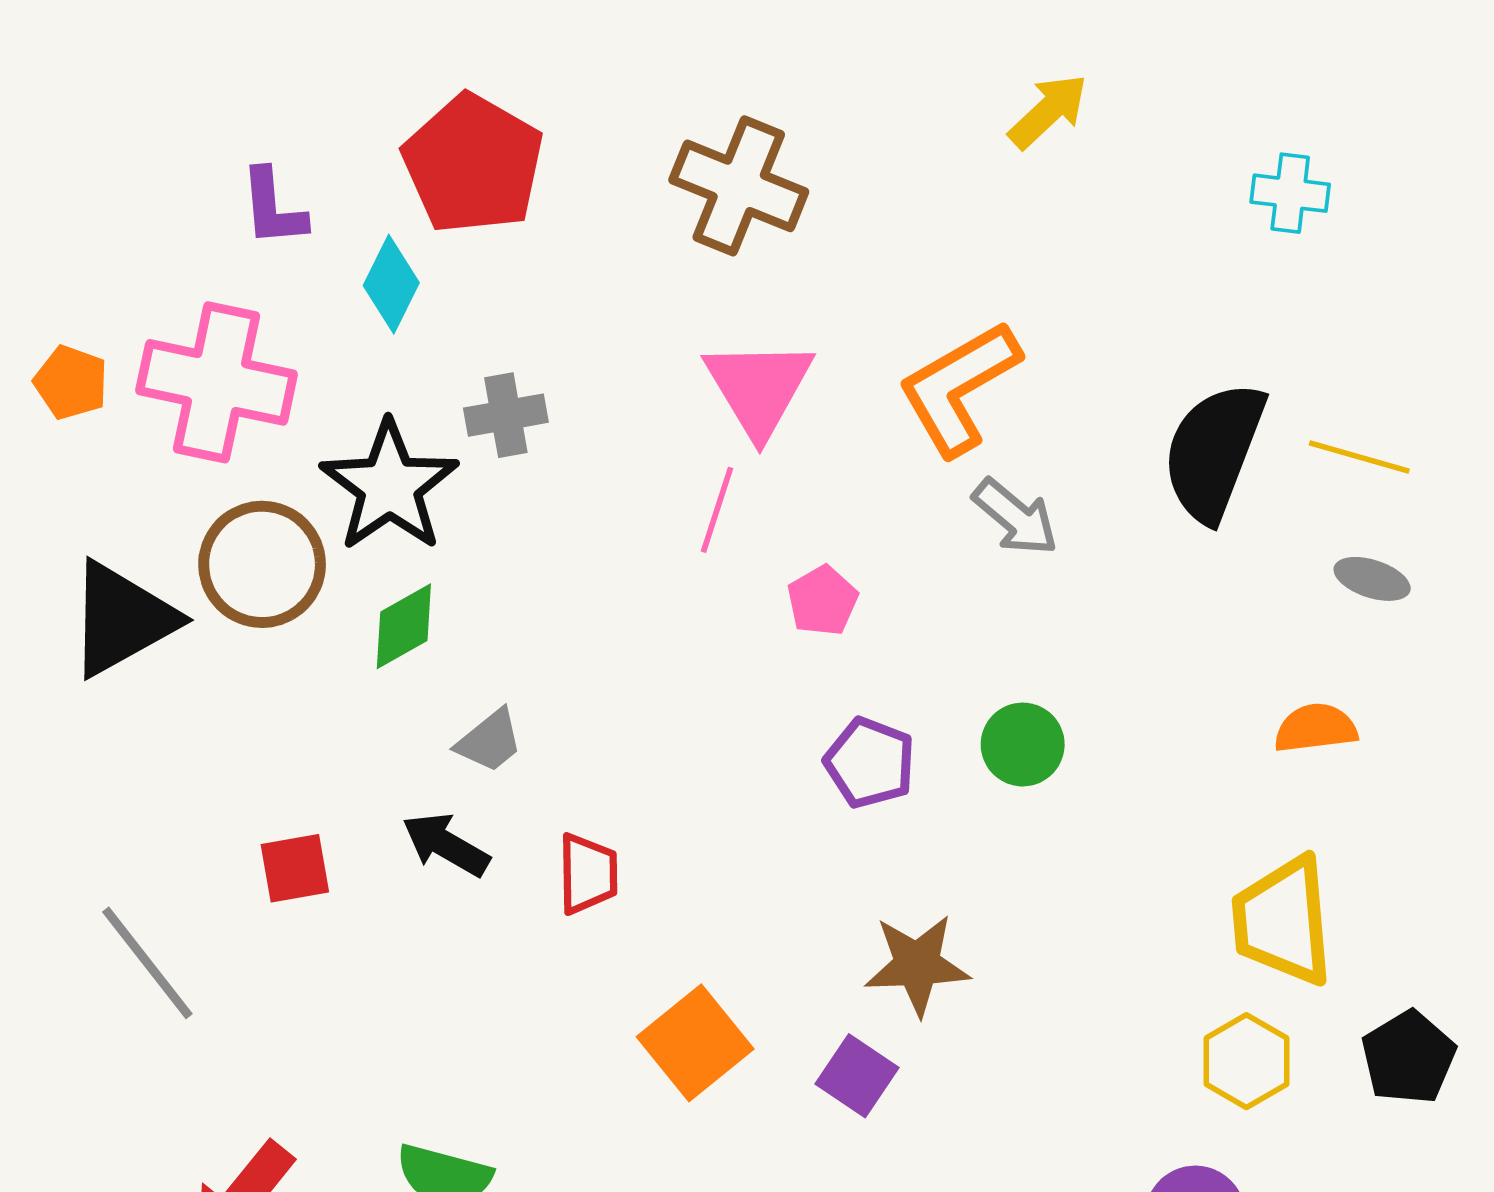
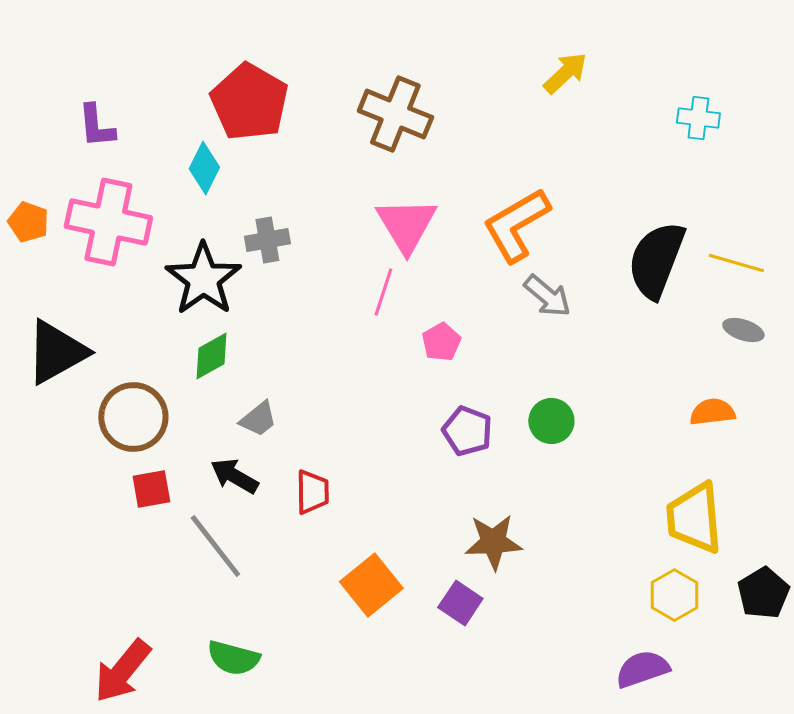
purple L-shape: (273, 208) -> (96, 126), moved
brown circle: (262, 564) -> (133, 417), moved
gray line: (147, 963) -> (215, 546), moved

